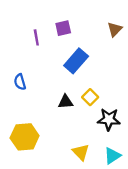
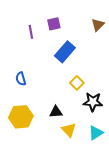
blue semicircle: (20, 82) -> (21, 79), moved
black triangle: (66, 102) -> (56, 112), moved

